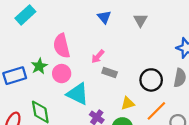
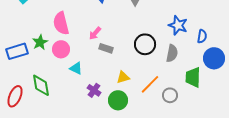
black circle: (151, 80) -> (145, 44), moved
cyan triangle: (78, 94) -> (76, 68), size x0.6

